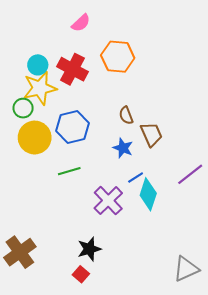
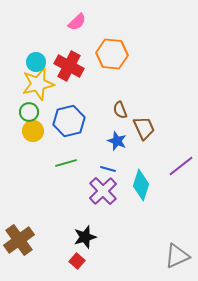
green circle: (23, 108) -> (29, 112), moved
yellow circle: (35, 138) -> (33, 131), size x0.7
blue line: (136, 177) -> (108, 169), moved, turned 49

